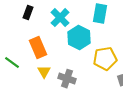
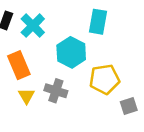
cyan cross: (60, 18) -> (33, 26), moved
gray cross: (67, 79) -> (56, 91), moved

